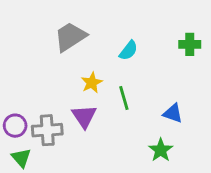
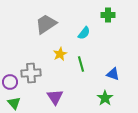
green cross: (190, 44) -> (108, 15), moved
purple triangle: (84, 116) -> (55, 97), moved
gray cross: (47, 130) -> (31, 73), moved

